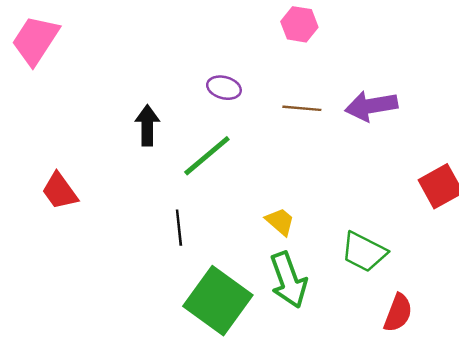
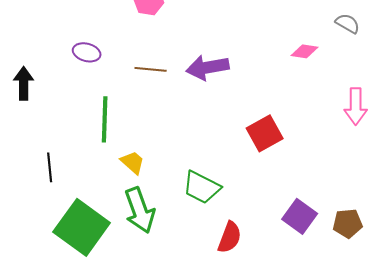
green line: (207, 156) -> (105, 119), moved, turned -48

